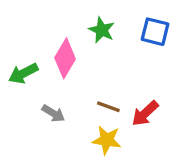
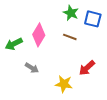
green star: (102, 30) -> (71, 13), moved
brown line: (108, 107) -> (70, 37), moved

